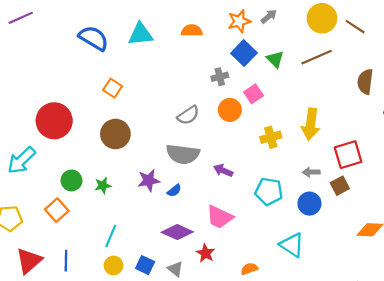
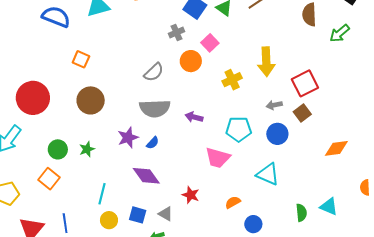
pink trapezoid: (220, 217) -> (218, 158), moved
purple diamond: (177, 232) -> (146, 176), moved, turned 40

